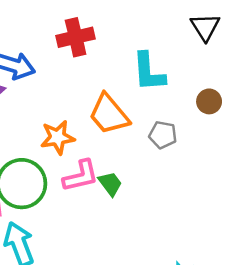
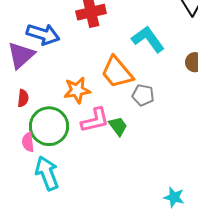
cyan L-shape: (149, 72) -> (148, 39), turned 148
gray pentagon: (163, 135) -> (143, 95), moved

